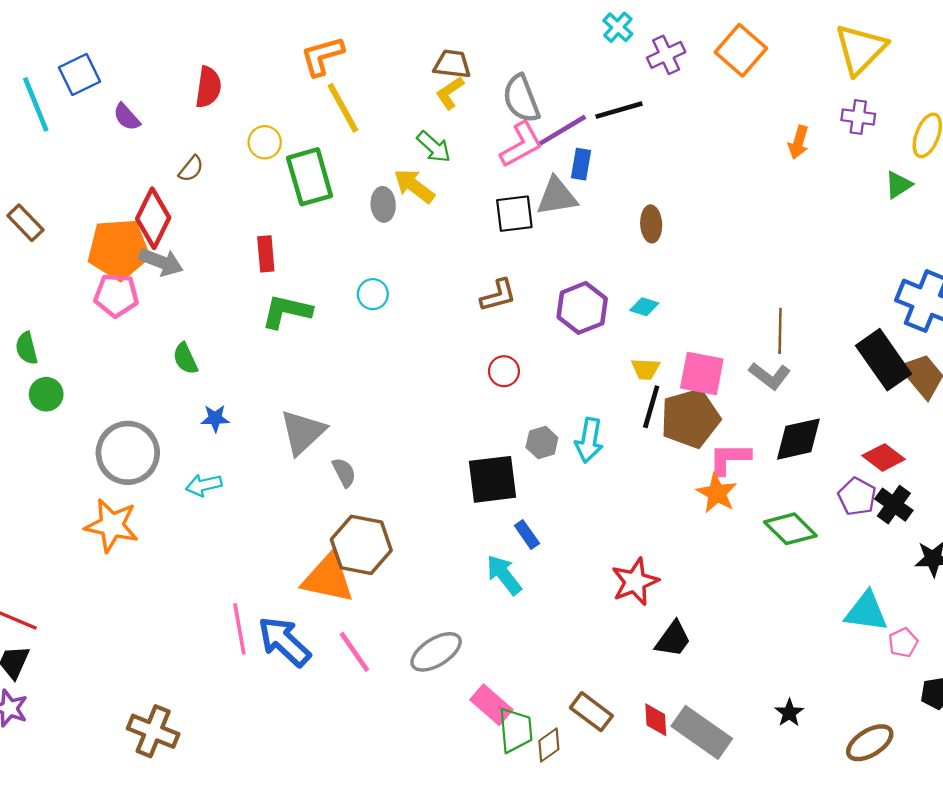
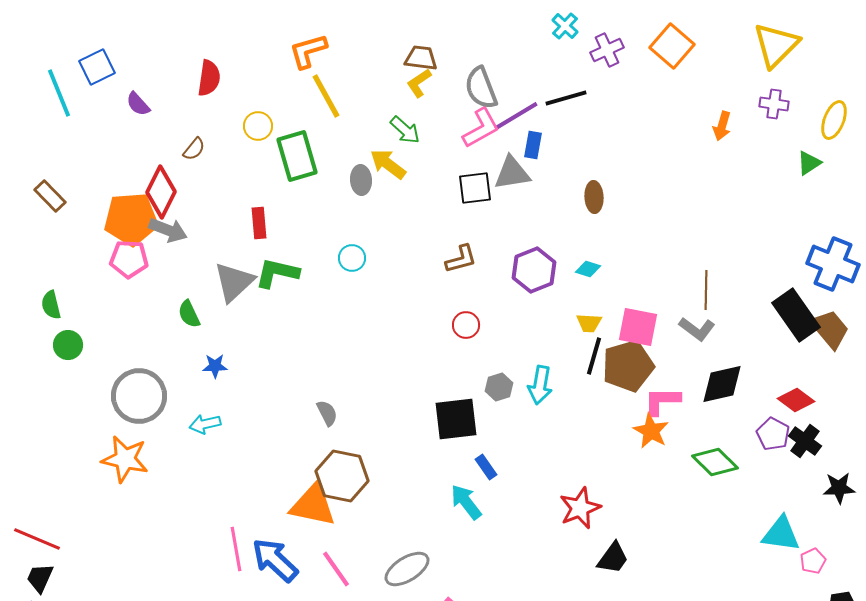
gray triangle: (303, 432) -> (234, 282), moved

